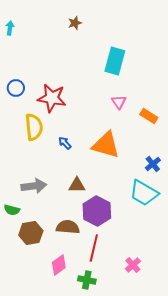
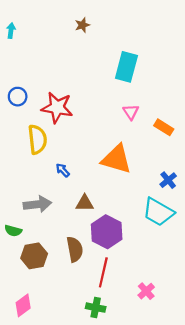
blue arrow: (65, 143) -> (63, 170), moved
brown semicircle: (68, 227) -> (75, 249), turned 75
pink diamond: (59, 265) -> (23, 305), moved

